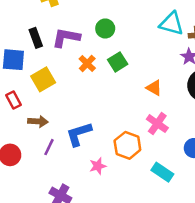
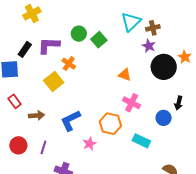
cyan triangle: (171, 24) -> (131, 22), turned -50
black rectangle: (36, 38) -> (25, 49), turned 63
green square: (118, 62) -> (99, 40), moved
yellow square: (43, 79) -> (54, 82), moved
purple line: (49, 147) -> (43, 147), moved

